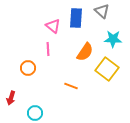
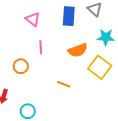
pink triangle: (53, 26) -> (33, 19), moved
orange semicircle: (85, 52) -> (78, 50), turned 36

